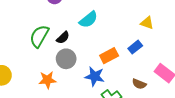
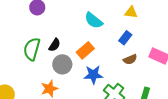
cyan semicircle: (88, 20) -> (94, 20), moved, turned 90
orange rectangle: (109, 56) -> (85, 50), moved
brown semicircle: (139, 84) -> (130, 59), moved, turned -32

